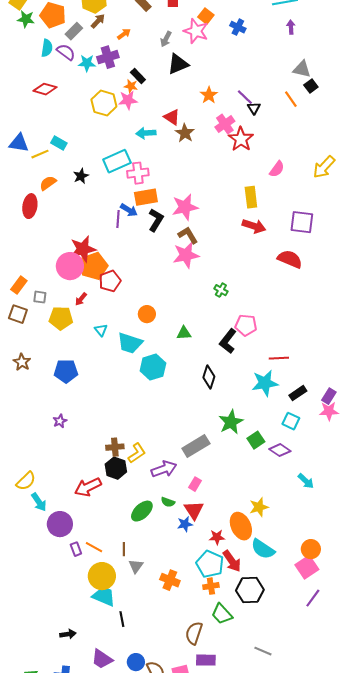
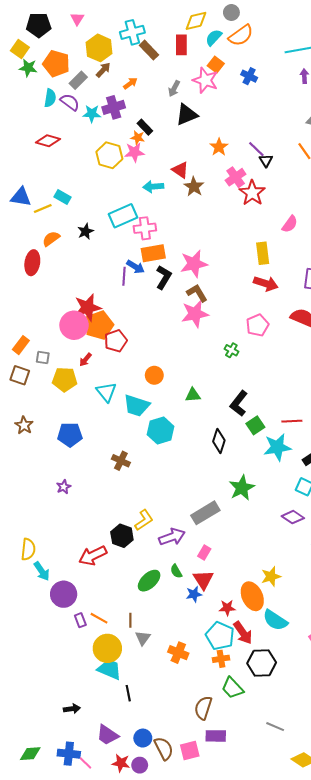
pink pentagon: (246, 325) -> (257, 325), moved, turned -30
cyan triangle: (101, 330) -> (106, 392), size x1.5
green square: (256, 440) -> (255, 425), moved
brown cross: (115, 447) -> (121, 461), moved, turned 30
yellow semicircle: (26, 481) -> (28, 549), turned -40
green semicircle: (168, 502) -> (176, 571), turned 40

